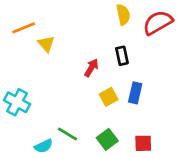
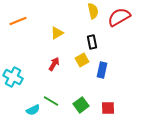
yellow triangle: (46, 44) -> (57, 33), moved, turned 40
red arrow: (91, 68) -> (54, 64), moved
yellow square: (109, 97) -> (82, 60), moved

